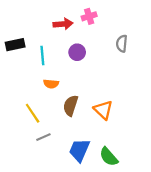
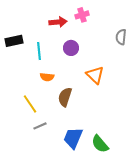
gray semicircle: (122, 44) -> (121, 37), moved
orange triangle: (103, 110) -> (95, 75), moved

